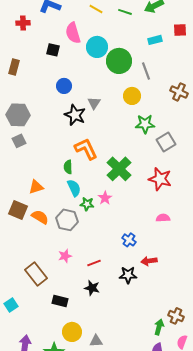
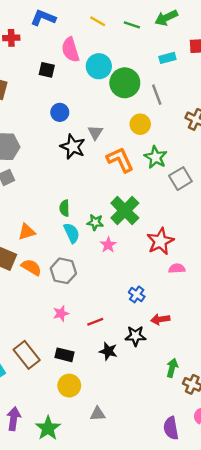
green star: (145, 124) -> (156, 157), turned 30
orange L-shape: (86, 149) -> (120, 160), moved
red star: (160, 179) -> (160, 241), moved, turned 30
green star: (87, 204) -> (95, 222), moved
brown rectangle: (36, 274) -> (27, 355), moved
black star: (92, 288) -> (108, 351), moved
black rectangle: (60, 301) -> (64, 355), moved
green arrow: (159, 327) -> (172, 368), moved
yellow circle: (72, 332) -> (69, 386), moved

